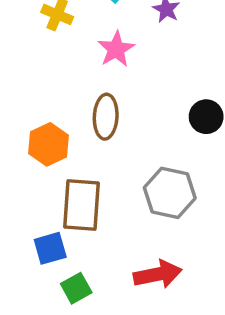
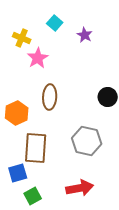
pink star: (116, 49) -> (38, 58), moved

